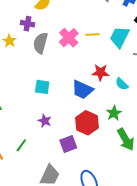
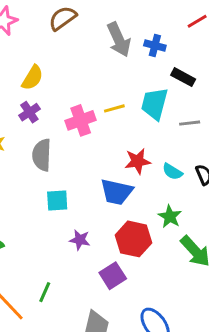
purple cross: (27, 24) -> (29, 112), moved, turned -32
pink cross: (69, 38) -> (81, 120), turned 36
gray semicircle: (40, 43) -> (42, 155), moved
purple star: (45, 121) -> (80, 240), moved

